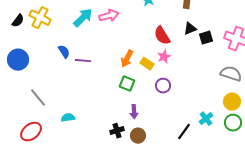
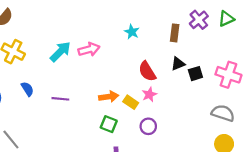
blue semicircle: (64, 52) -> (27, 89), moved
orange arrow: (127, 59) -> (109, 97), turned -126

